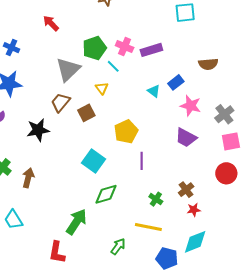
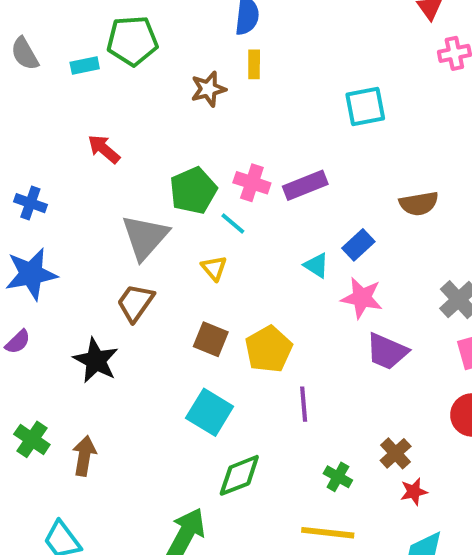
pink star: (191, 106) -> (362, 298), moved
brown square: (86, 113) -> (211, 339), moved, turned -36
black star: (38, 130) -> (96, 360), turned -30

